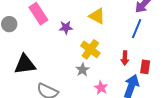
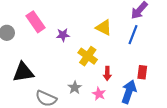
yellow triangle: (97, 16) -> (104, 28), moved
red arrow: (125, 58) -> (107, 73), moved
gray star: (83, 70) -> (75, 88), moved

